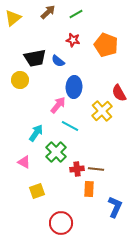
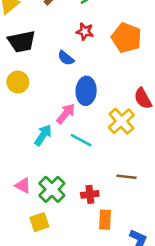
black trapezoid: (35, 58) -> (22, 42), moved
cyan arrow: (36, 133) -> (43, 135), moved
green cross: (56, 152) -> (52, 189), moved
brown line: (96, 169) -> (126, 177), moved

